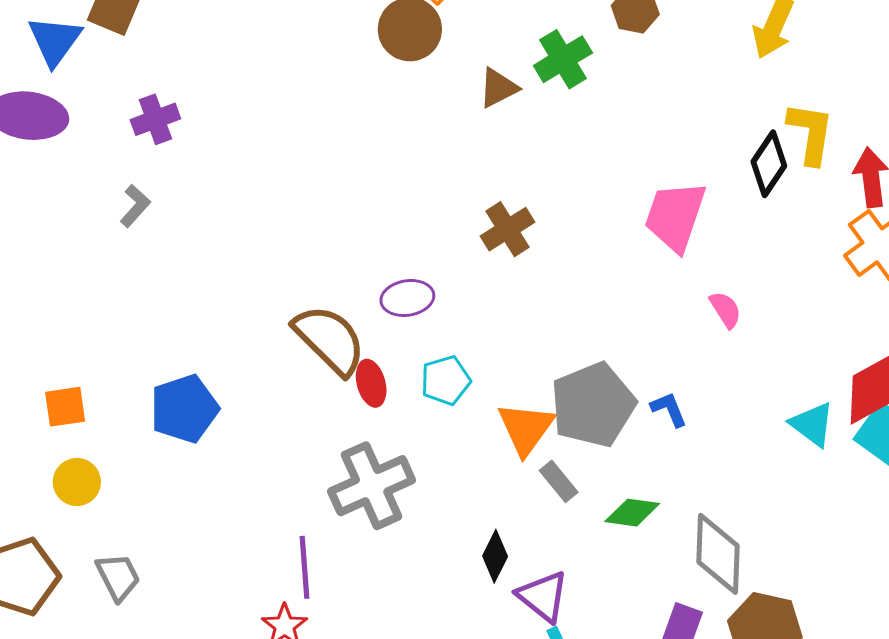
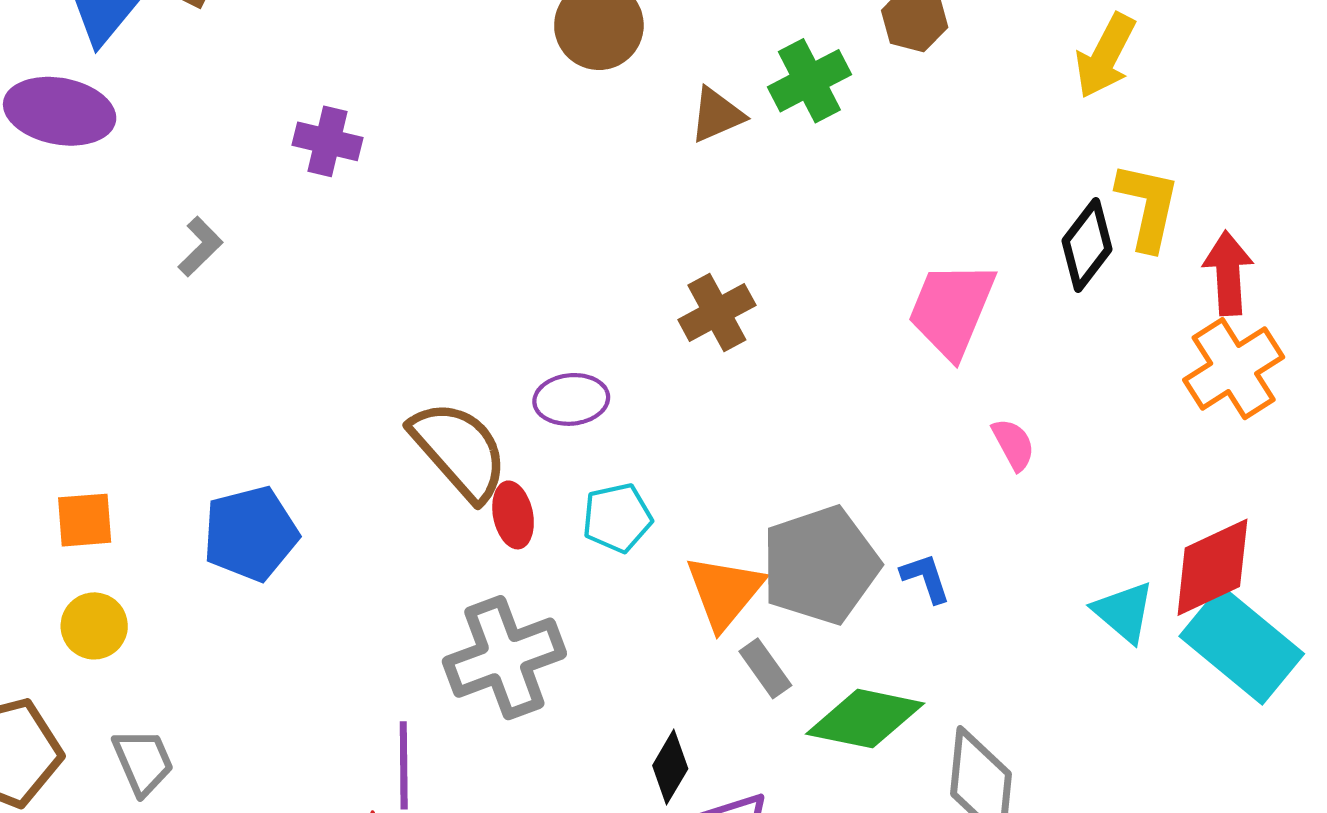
purple cross: (155, 119) -> (328, 141), moved, turned 30
green diamond: (632, 513) -> (865, 719), size x1.5

